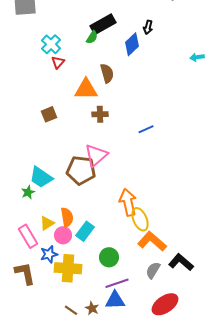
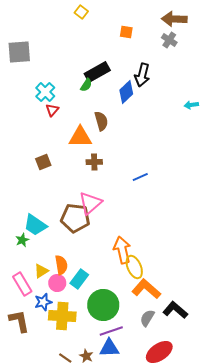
black arrow: (148, 27) -> (142, 75), size x1.6
green circle: (109, 257) -> (103, 305), size x1.6

